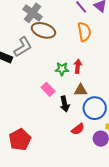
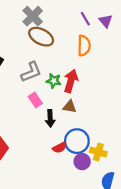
gray L-shape: (23, 47) -> (31, 72), moved
red arrow: (78, 66) -> (71, 81), size x1.5
blue circle: (95, 108) -> (77, 141), moved

